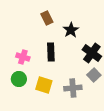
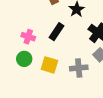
black rectangle: (51, 52) -> (56, 32), turned 36

